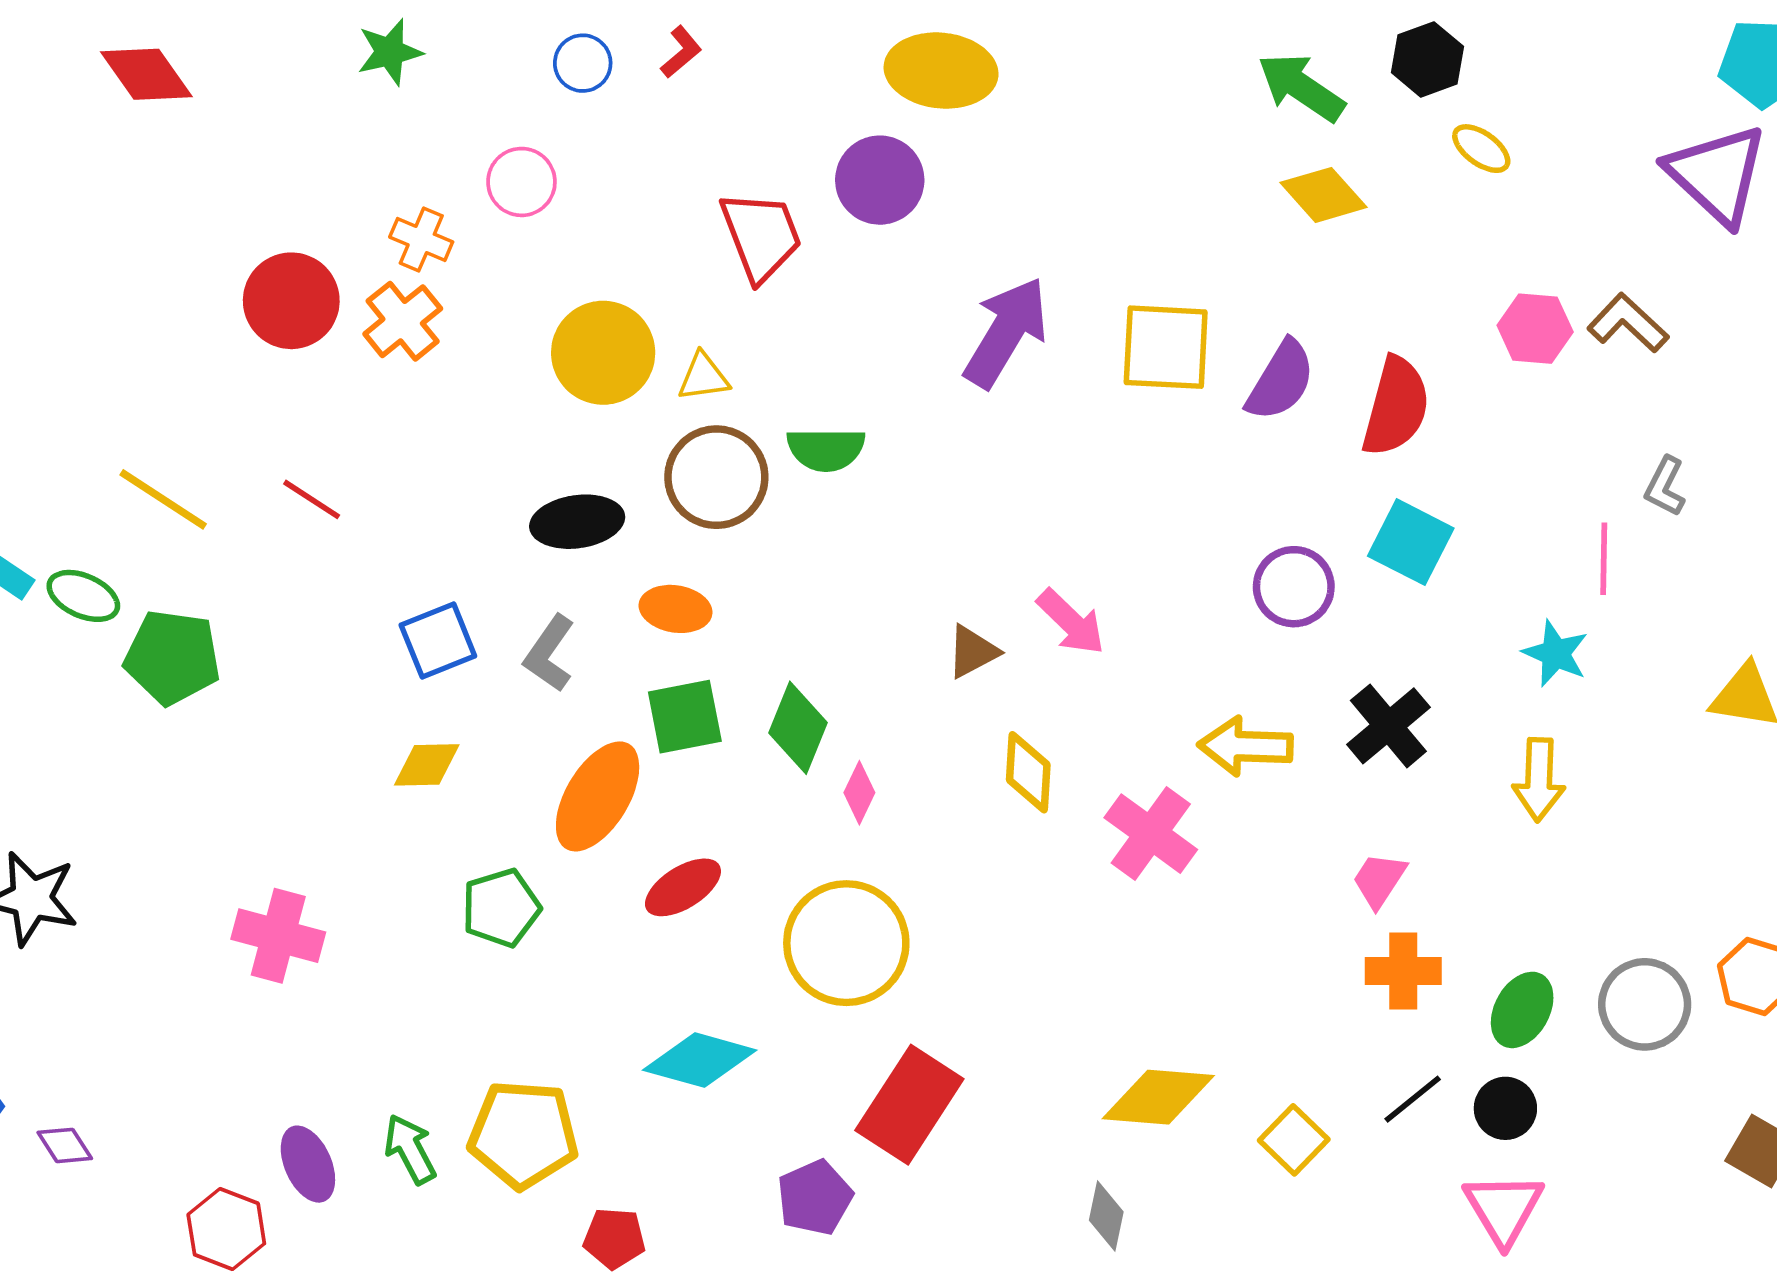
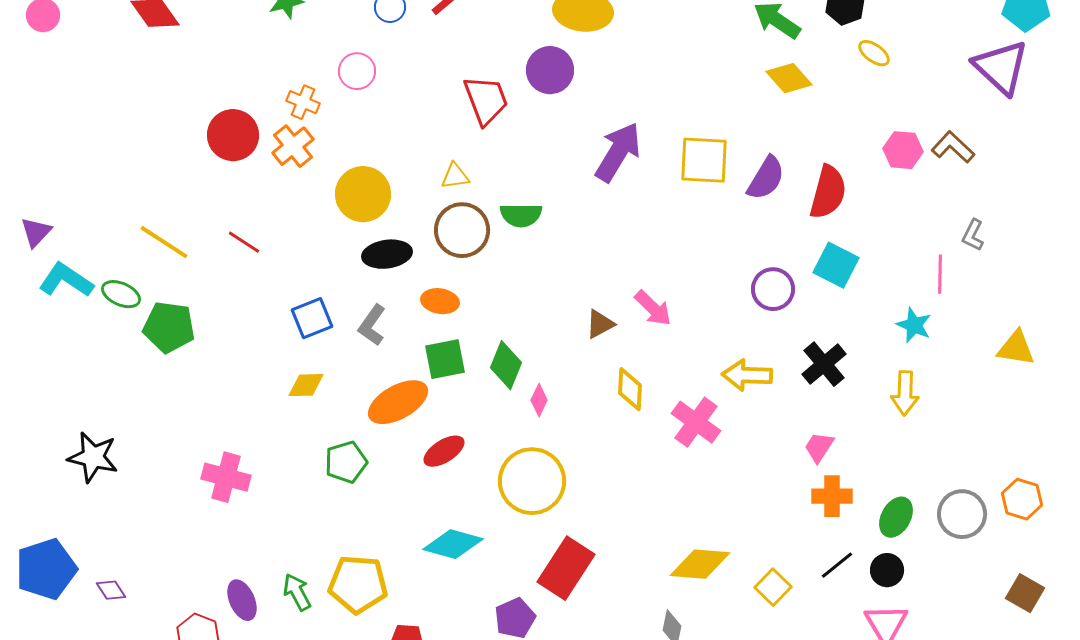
yellow circle: (603, 353) -> (363, 194), moved
orange ellipse: (598, 796) -> (398, 402), turned 30

